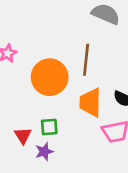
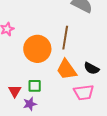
orange trapezoid: (90, 102) -> (67, 70), turned -40

